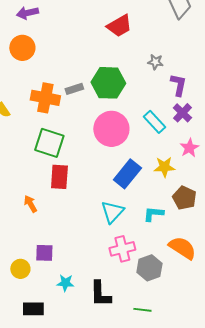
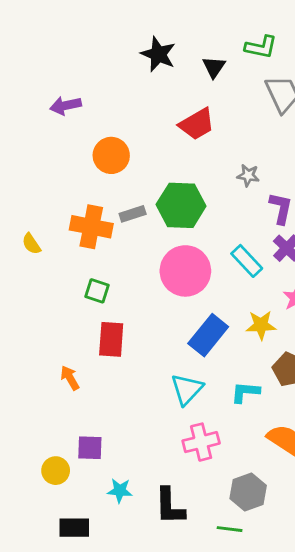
orange circle: (22, 48) -> (111, 155), moved
green square: (49, 143) -> (97, 291), size x0.6
gray hexagon: (149, 268) -> (248, 492), moved

